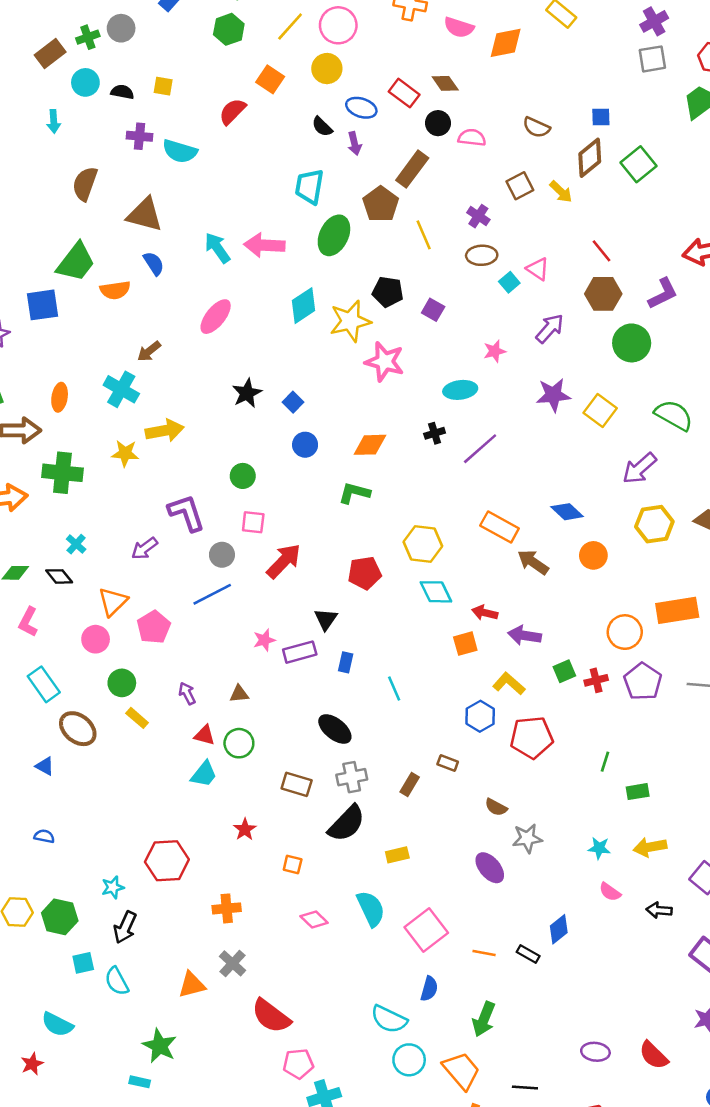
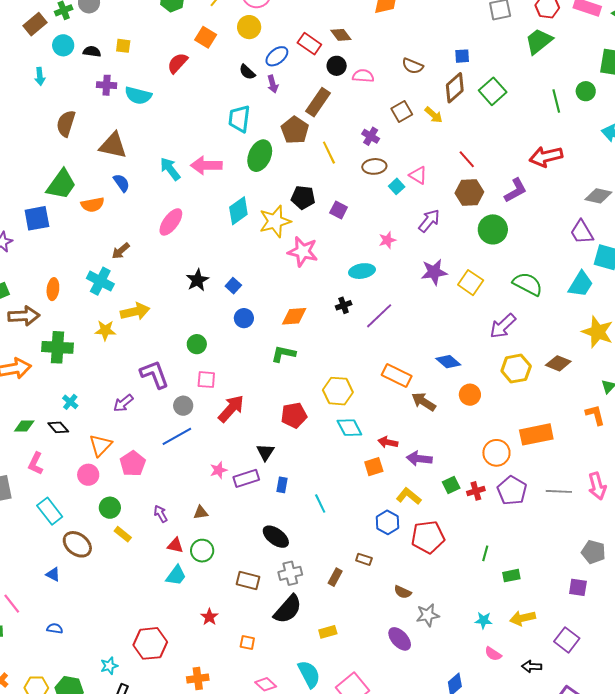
blue ellipse: (361, 108) -> (277, 56), turned -55

